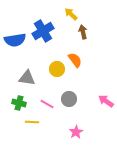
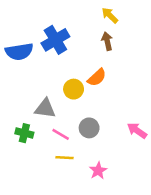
yellow arrow: (71, 14) -> (110, 15), moved
orange semicircle: (75, 60) -> (97, 77), turned 84
gray triangle: (27, 78) -> (45, 109), moved
yellow line: (32, 122) -> (64, 158), moved

